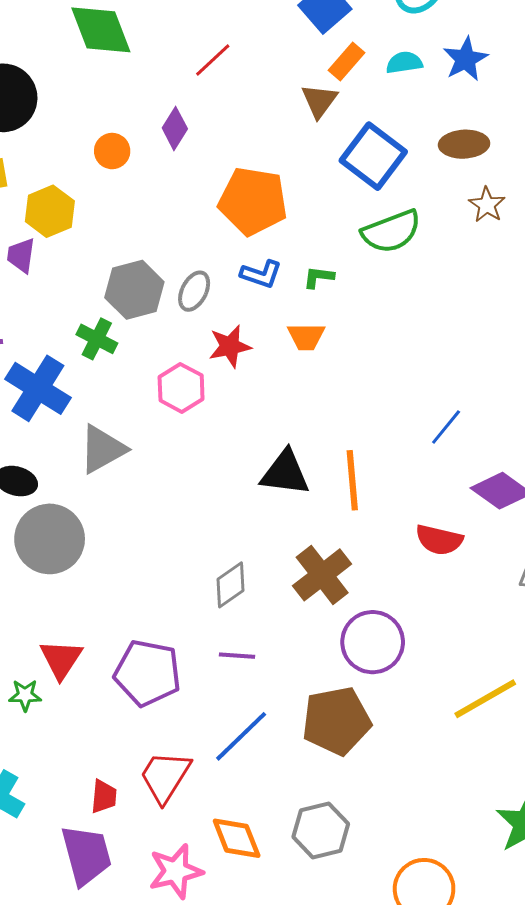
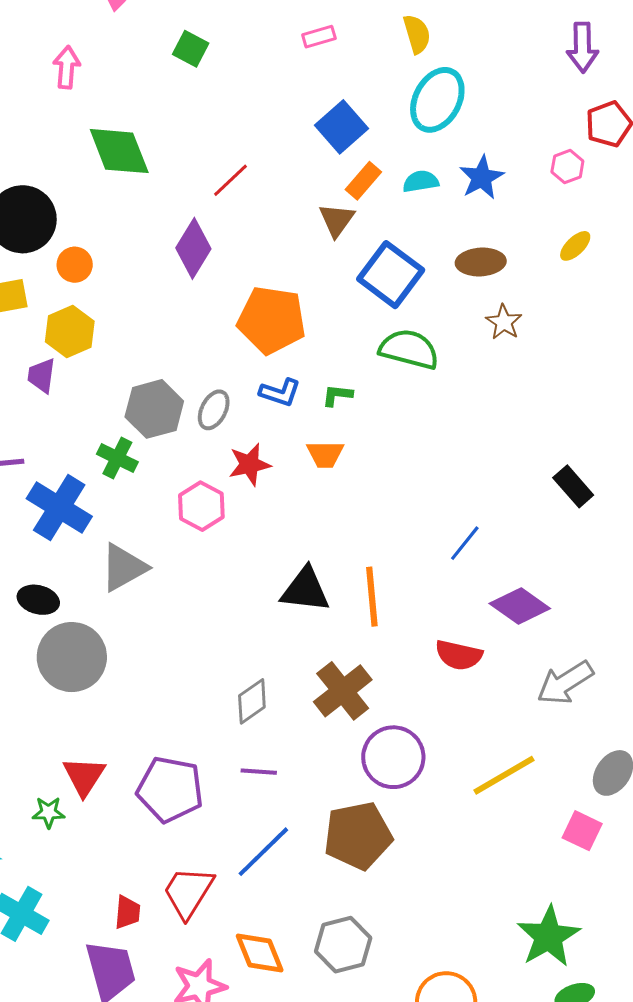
purple diamond: (175, 128) -> (193, 248), size x1.4
orange circle: (112, 151) -> (75, 265), moved
green semicircle: (391, 231) -> (409, 349), turned -144
yellow line: (485, 699) -> (504, 775), moved

